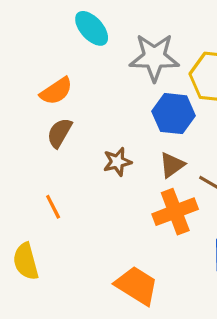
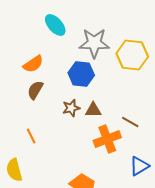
blue hexagon: (174, 114) -> (81, 74), moved
brown triangle: (172, 165) -> (93, 110), moved, turned 36

